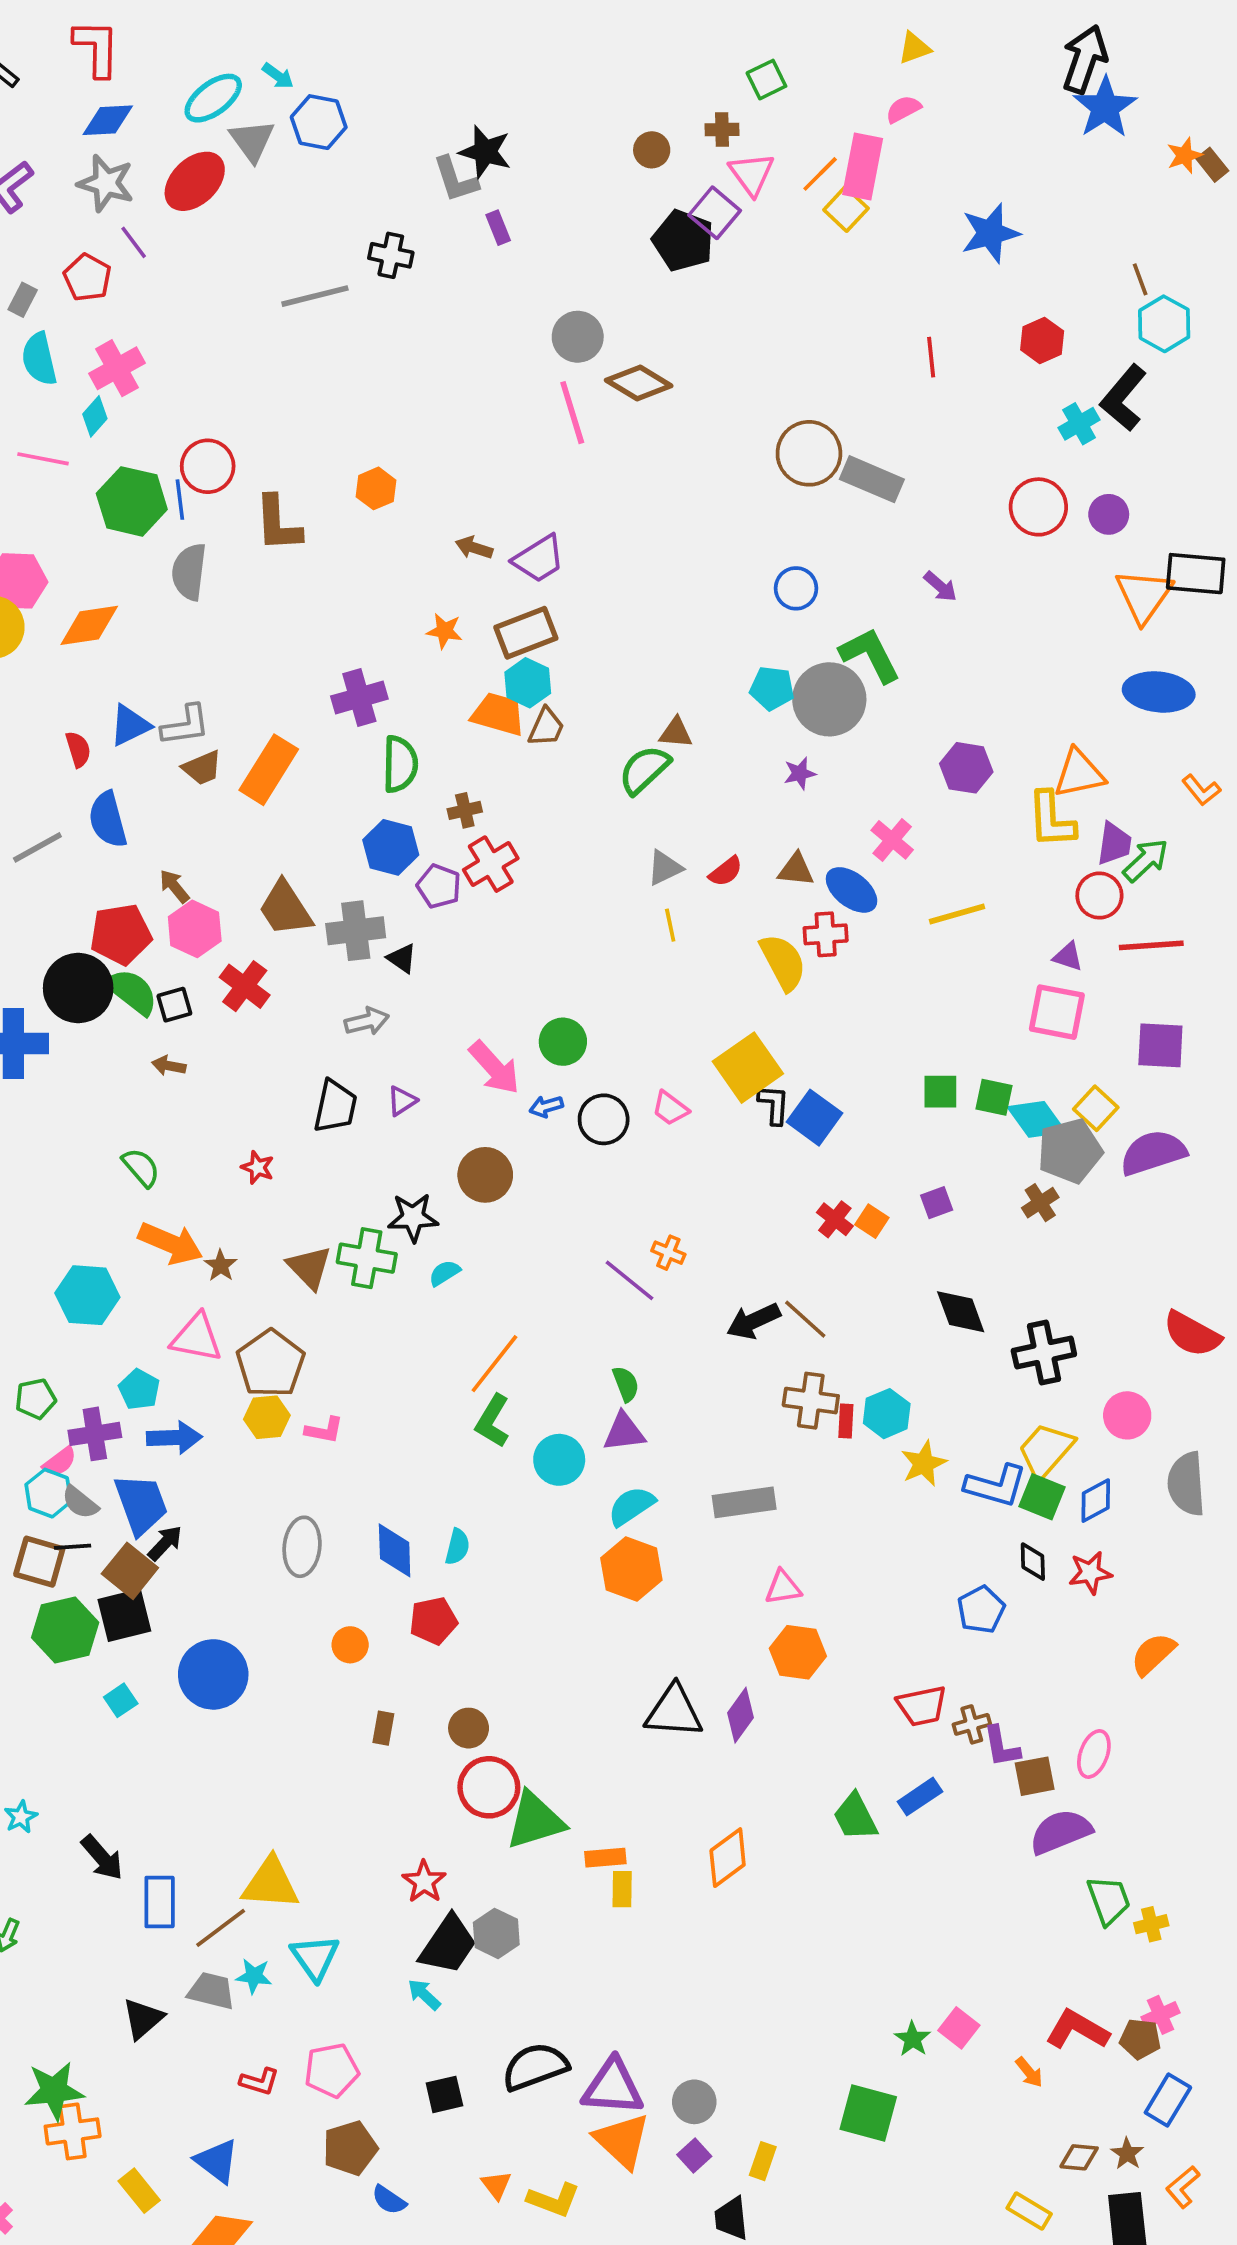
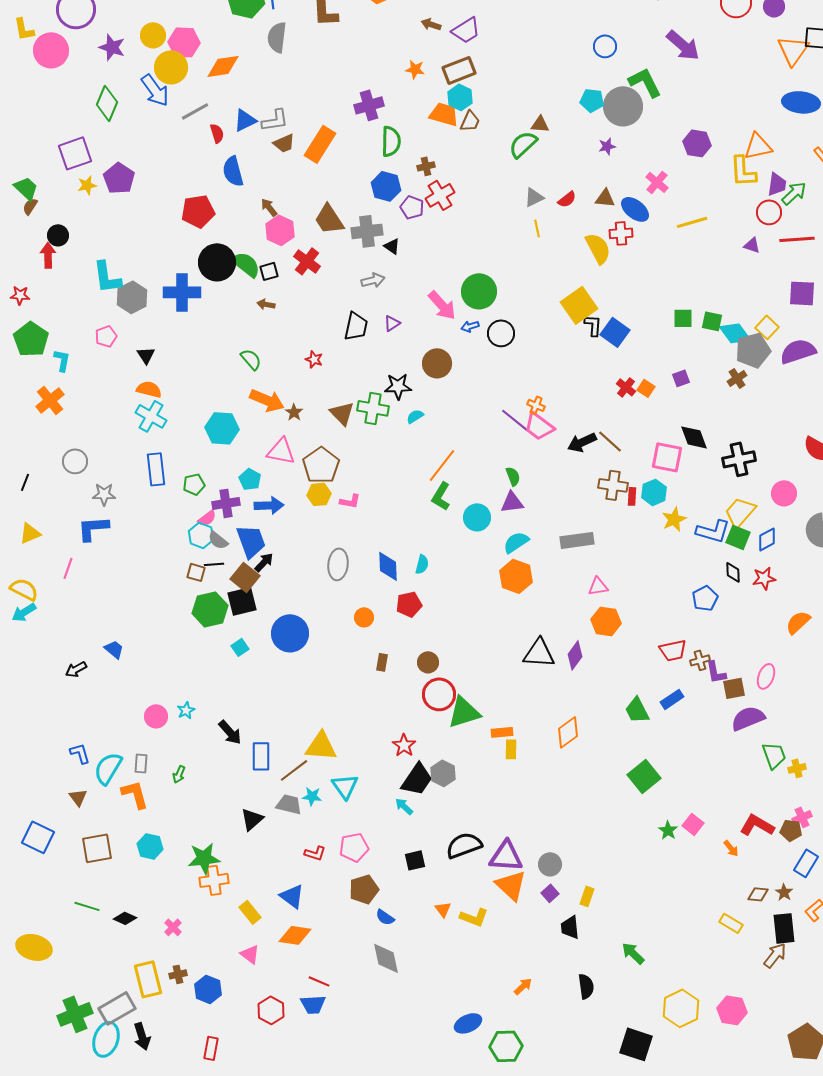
purple arrow: (940, 587) -> (683, 45), size x1.8
gray line: (37, 847) -> (195, 111), moved
red pentagon: (121, 934) -> (198, 211), moved
pink square: (1057, 1012) -> (667, 457), moved
green circle: (563, 1042) -> (479, 291), size x1.4
pink trapezoid: (670, 1108) -> (539, 426), moved, size x1.5
brown square: (39, 1562) -> (196, 572), size x0.7
green square: (868, 2113) -> (644, 776), moved, turned 36

